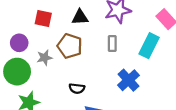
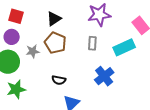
black triangle: (80, 17) -> (54, 19), moved, turned -35
red square: (43, 19) -> (16, 16), moved
cyan rectangle: (149, 46) -> (124, 47), turned 35

